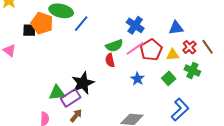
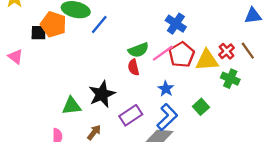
blue cross: (135, 25) -> (176, 24), moved
blue triangle: (176, 28) -> (253, 16), moved
yellow triangle: (173, 55) -> (207, 60), size x1.5
green square: (169, 78) -> (201, 107), moved
purple rectangle: (71, 98) -> (131, 115), moved
blue L-shape: (180, 110) -> (167, 117), moved

